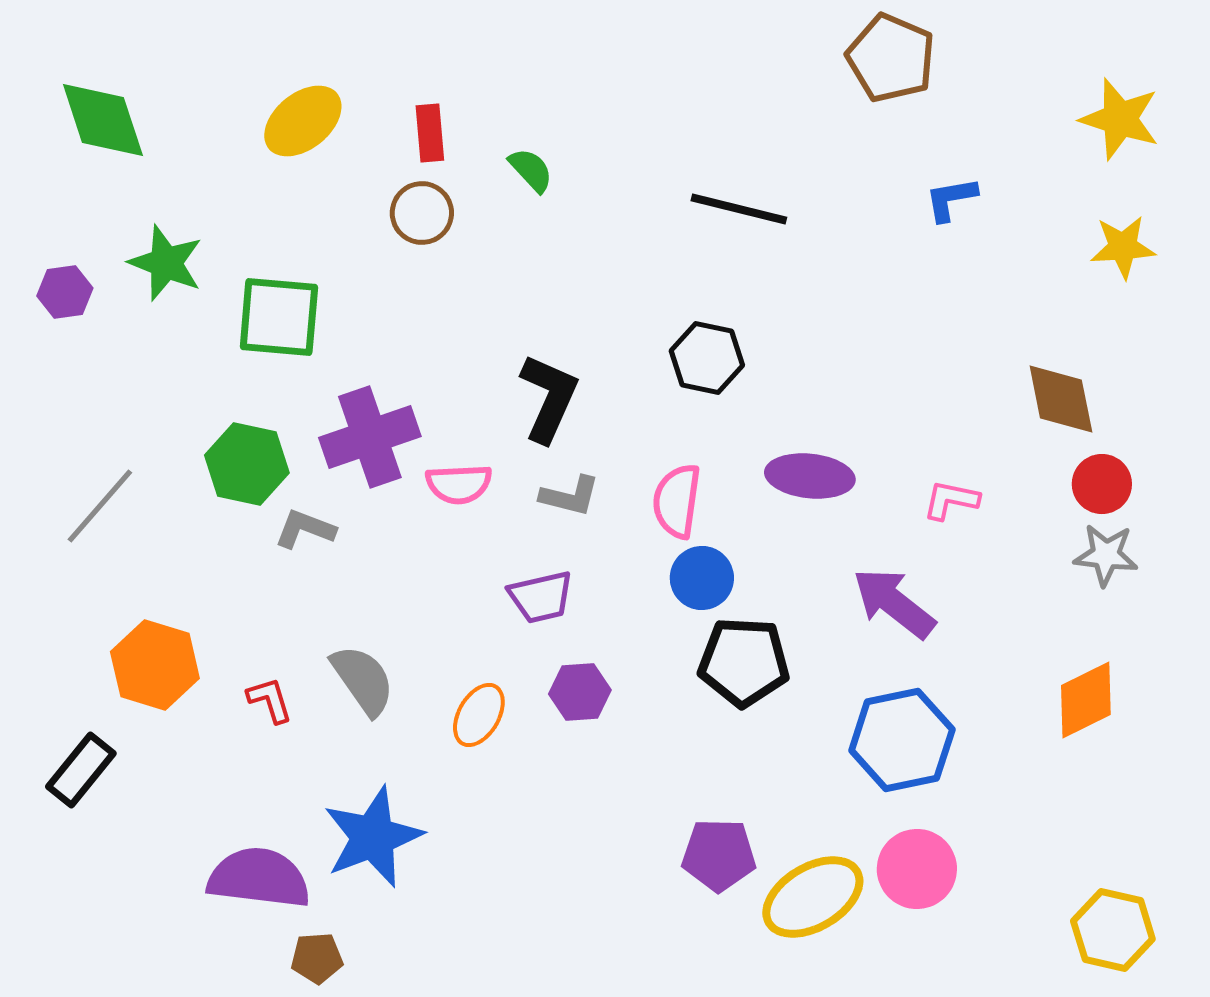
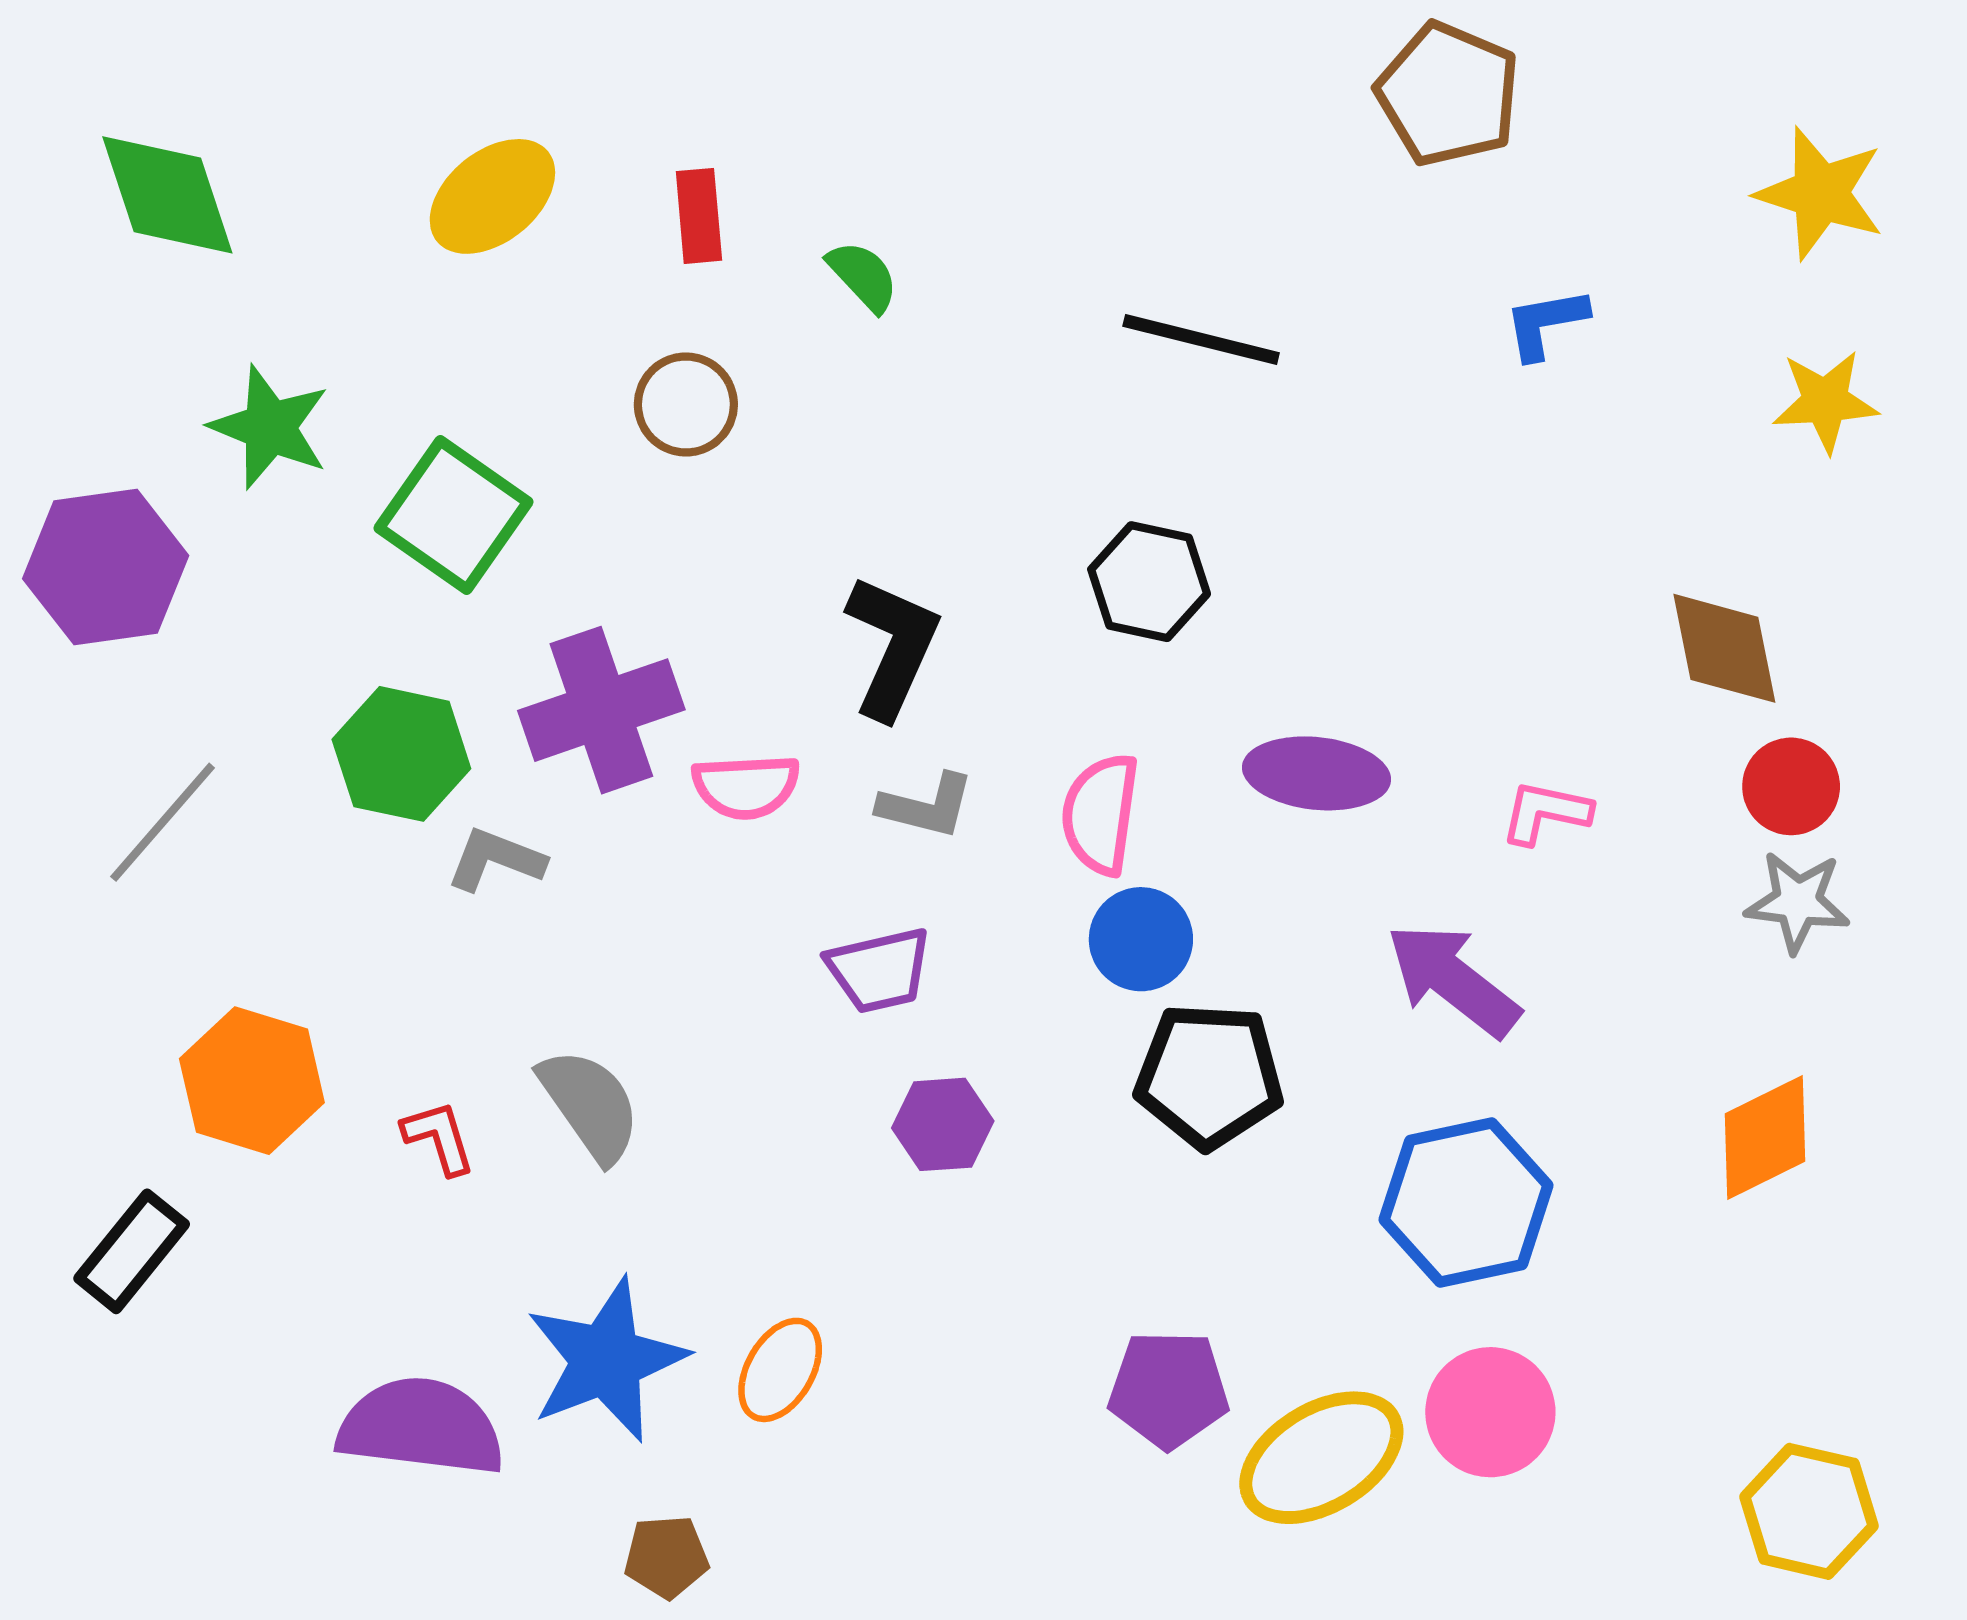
brown circle: (422, 213) -> (686, 404), moved
purple hexagon: (65, 292) -> (106, 567), moved, size x1.8
green square: (279, 317) -> (453, 515), turned 30
orange ellipse: (479, 715) -> (780, 1370), moved
brown pentagon: (317, 958) -> (666, 1557), moved

